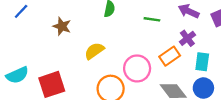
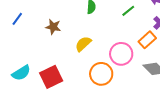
green line: (152, 19) -> (128, 11), turned -40

